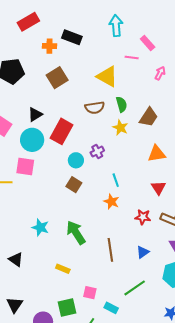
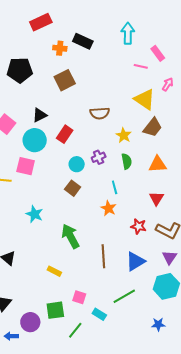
yellow triangle: (107, 76) -> (145, 99), moved
green semicircle: (121, 104) -> (127, 161), moved
red rectangle: (62, 131) -> (65, 134), size x0.7
cyan star: (40, 227) -> (34, 214), moved
blue triangle: (143, 252) -> (135, 261), size x1.5

